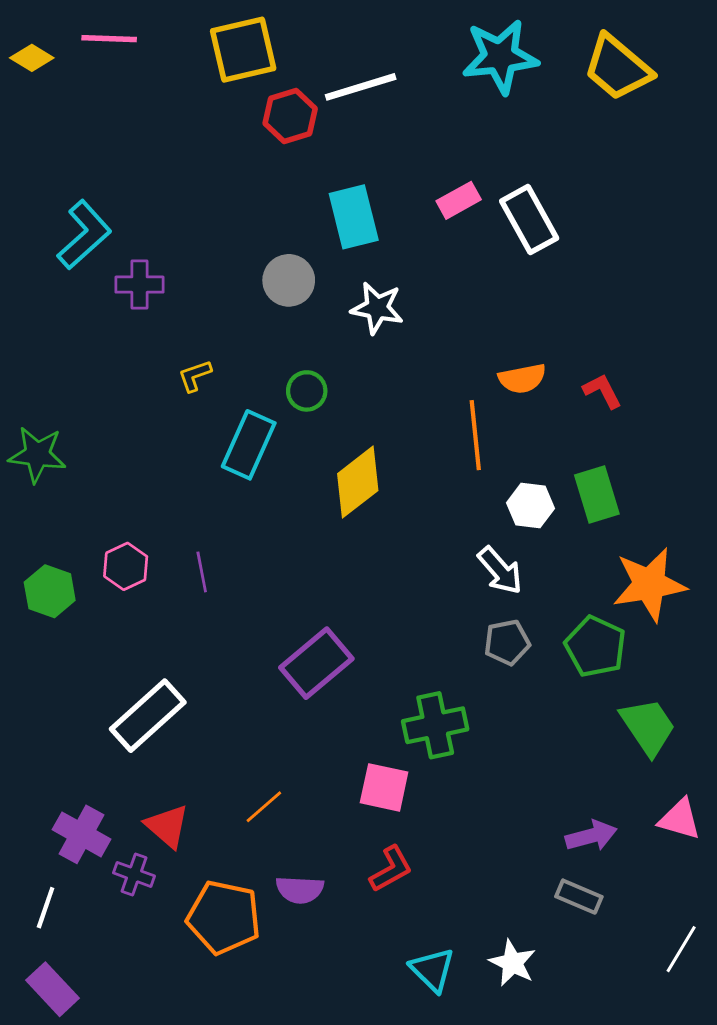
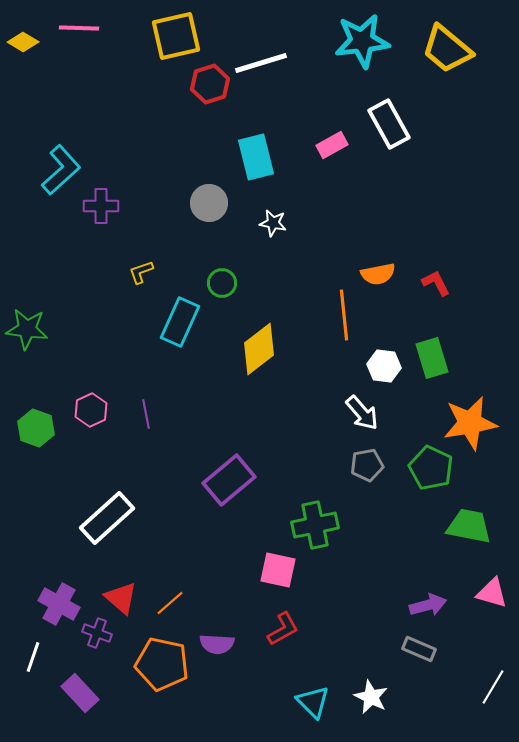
white rectangle: (529, 220) -> (389, 124), moved
white star: (377, 308) -> (273, 223), size x0.7
green trapezoid: (648, 727) -> (469, 526), turned -45
orange line: (264, 807) -> (170, 603), moved
purple rectangle: (52, 989) -> (80, 693), moved

